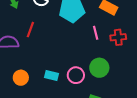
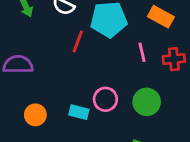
red line: (30, 30) -> (78, 42), moved
pink circle: (76, 75) -> (105, 99), moved

